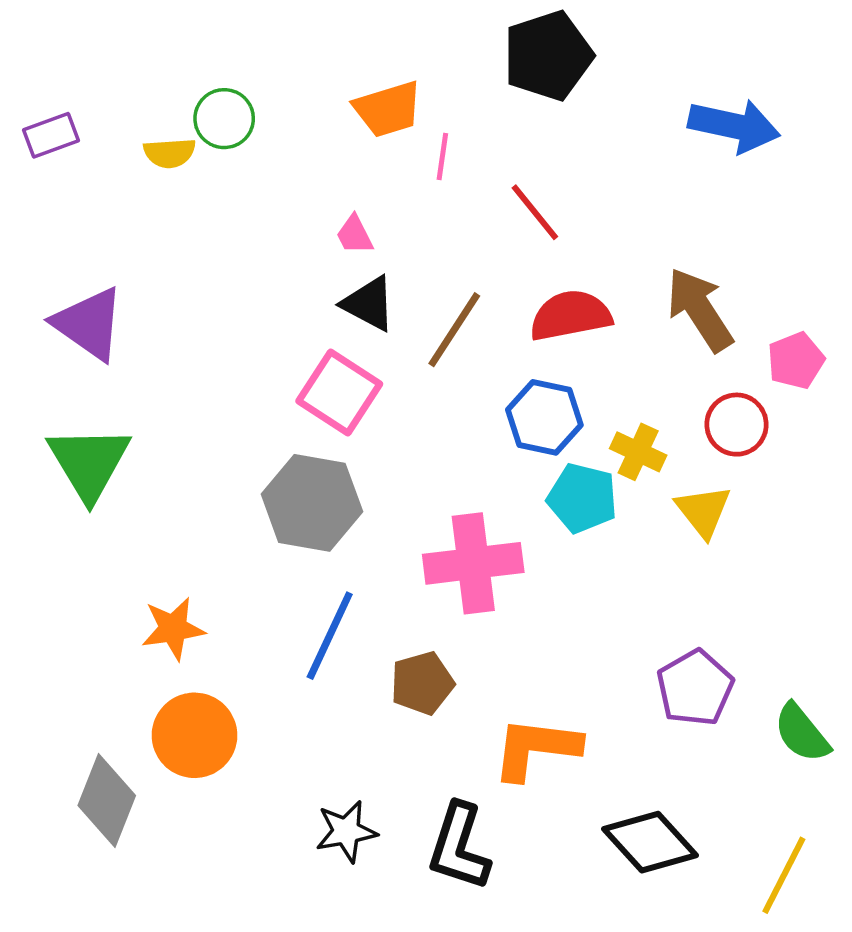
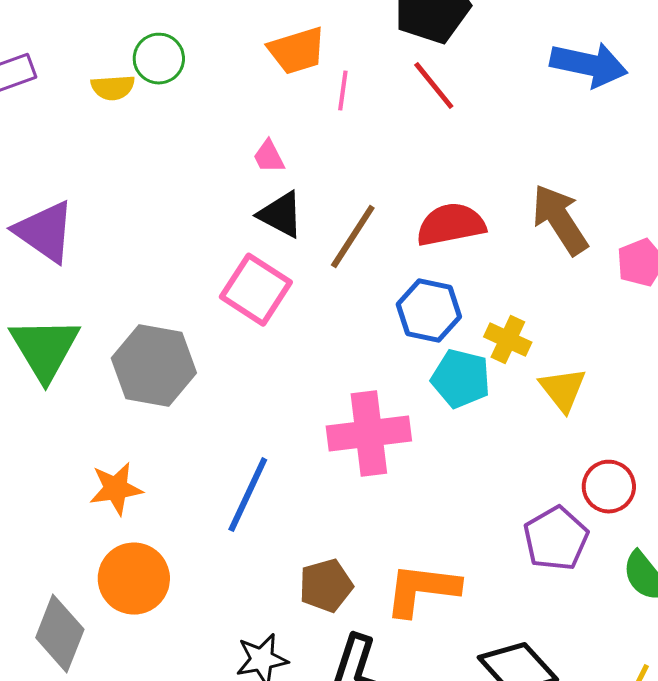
red line: (535, 212) -> (434, 86), moved
red circle: (737, 425) -> (609, 487), moved
gray hexagon: (312, 503) -> (154, 366), moved
brown pentagon: (422, 683) -> (326, 586), moved

